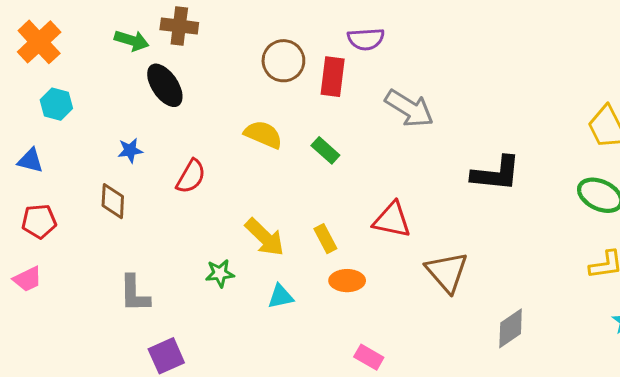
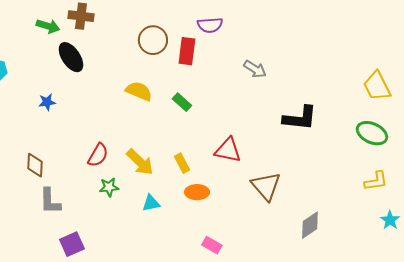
gray arrow: (409, 108) -> (255, 69), moved, size x0.7
red semicircle: (191, 176) -> (98, 155), moved
brown diamond: (113, 201) -> (35, 165), moved

